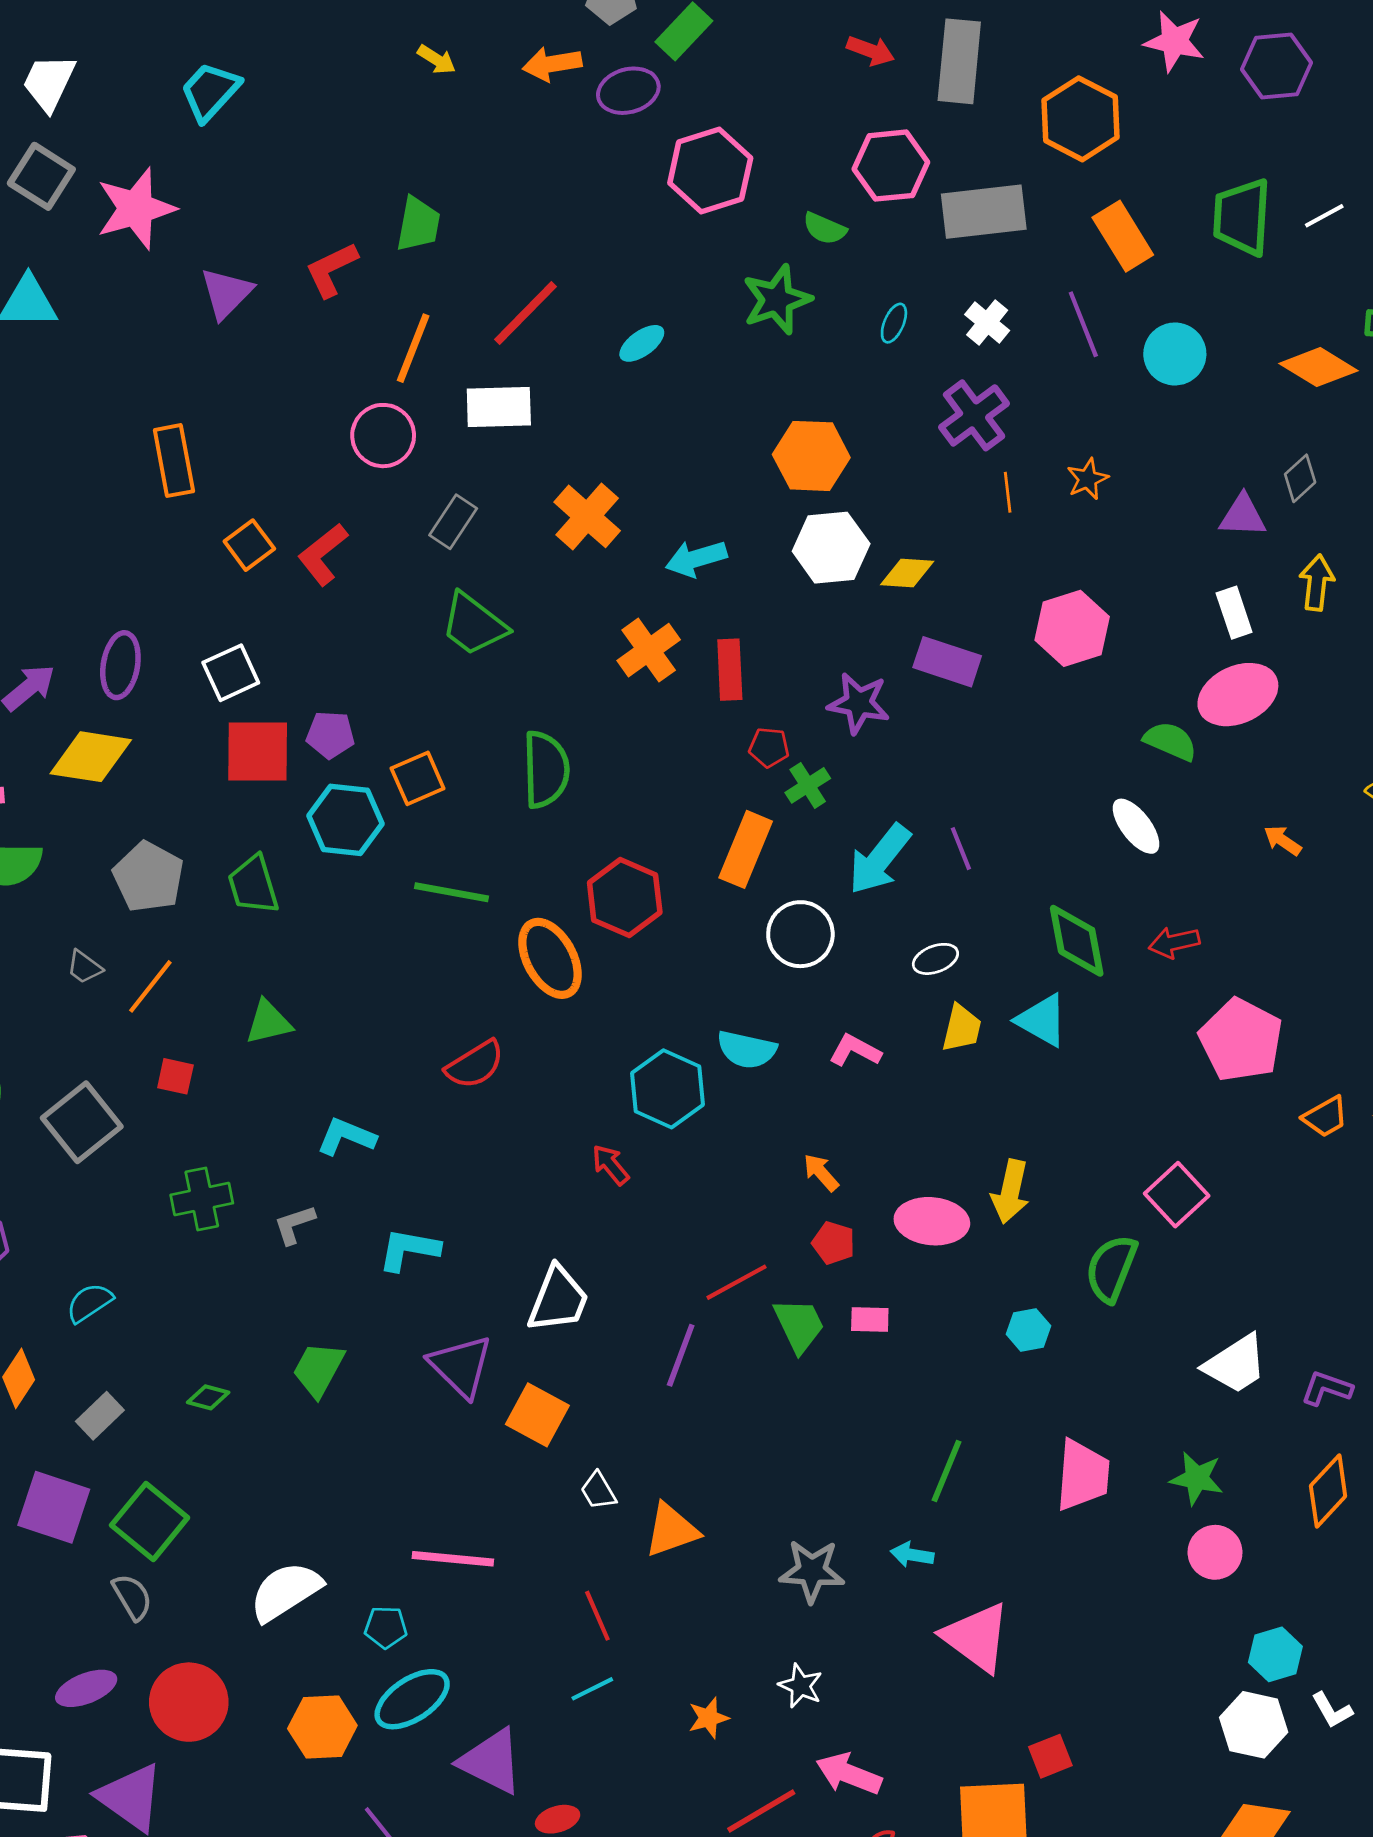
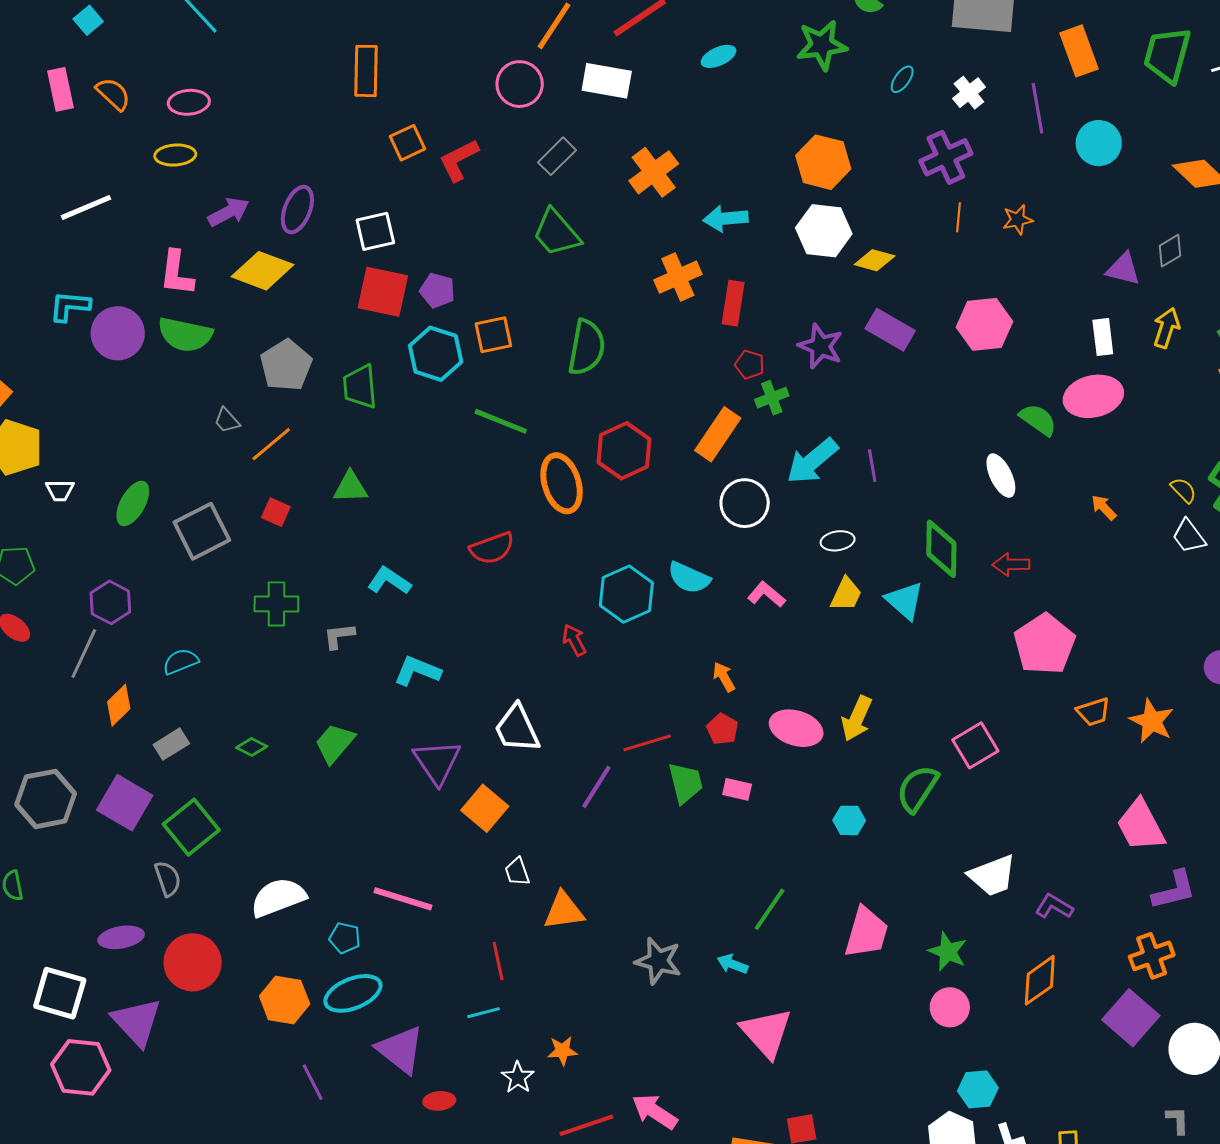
white trapezoid: (558, 1299) -> (517, 729), turned 122
white star: (801, 1686) -> (518, 1077), moved

